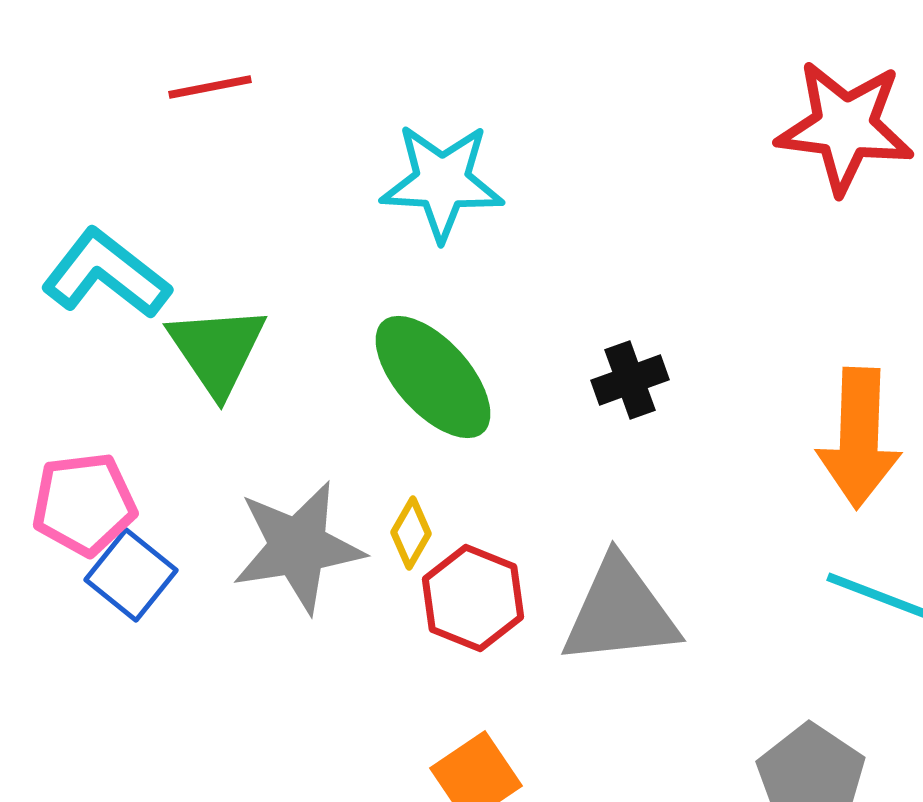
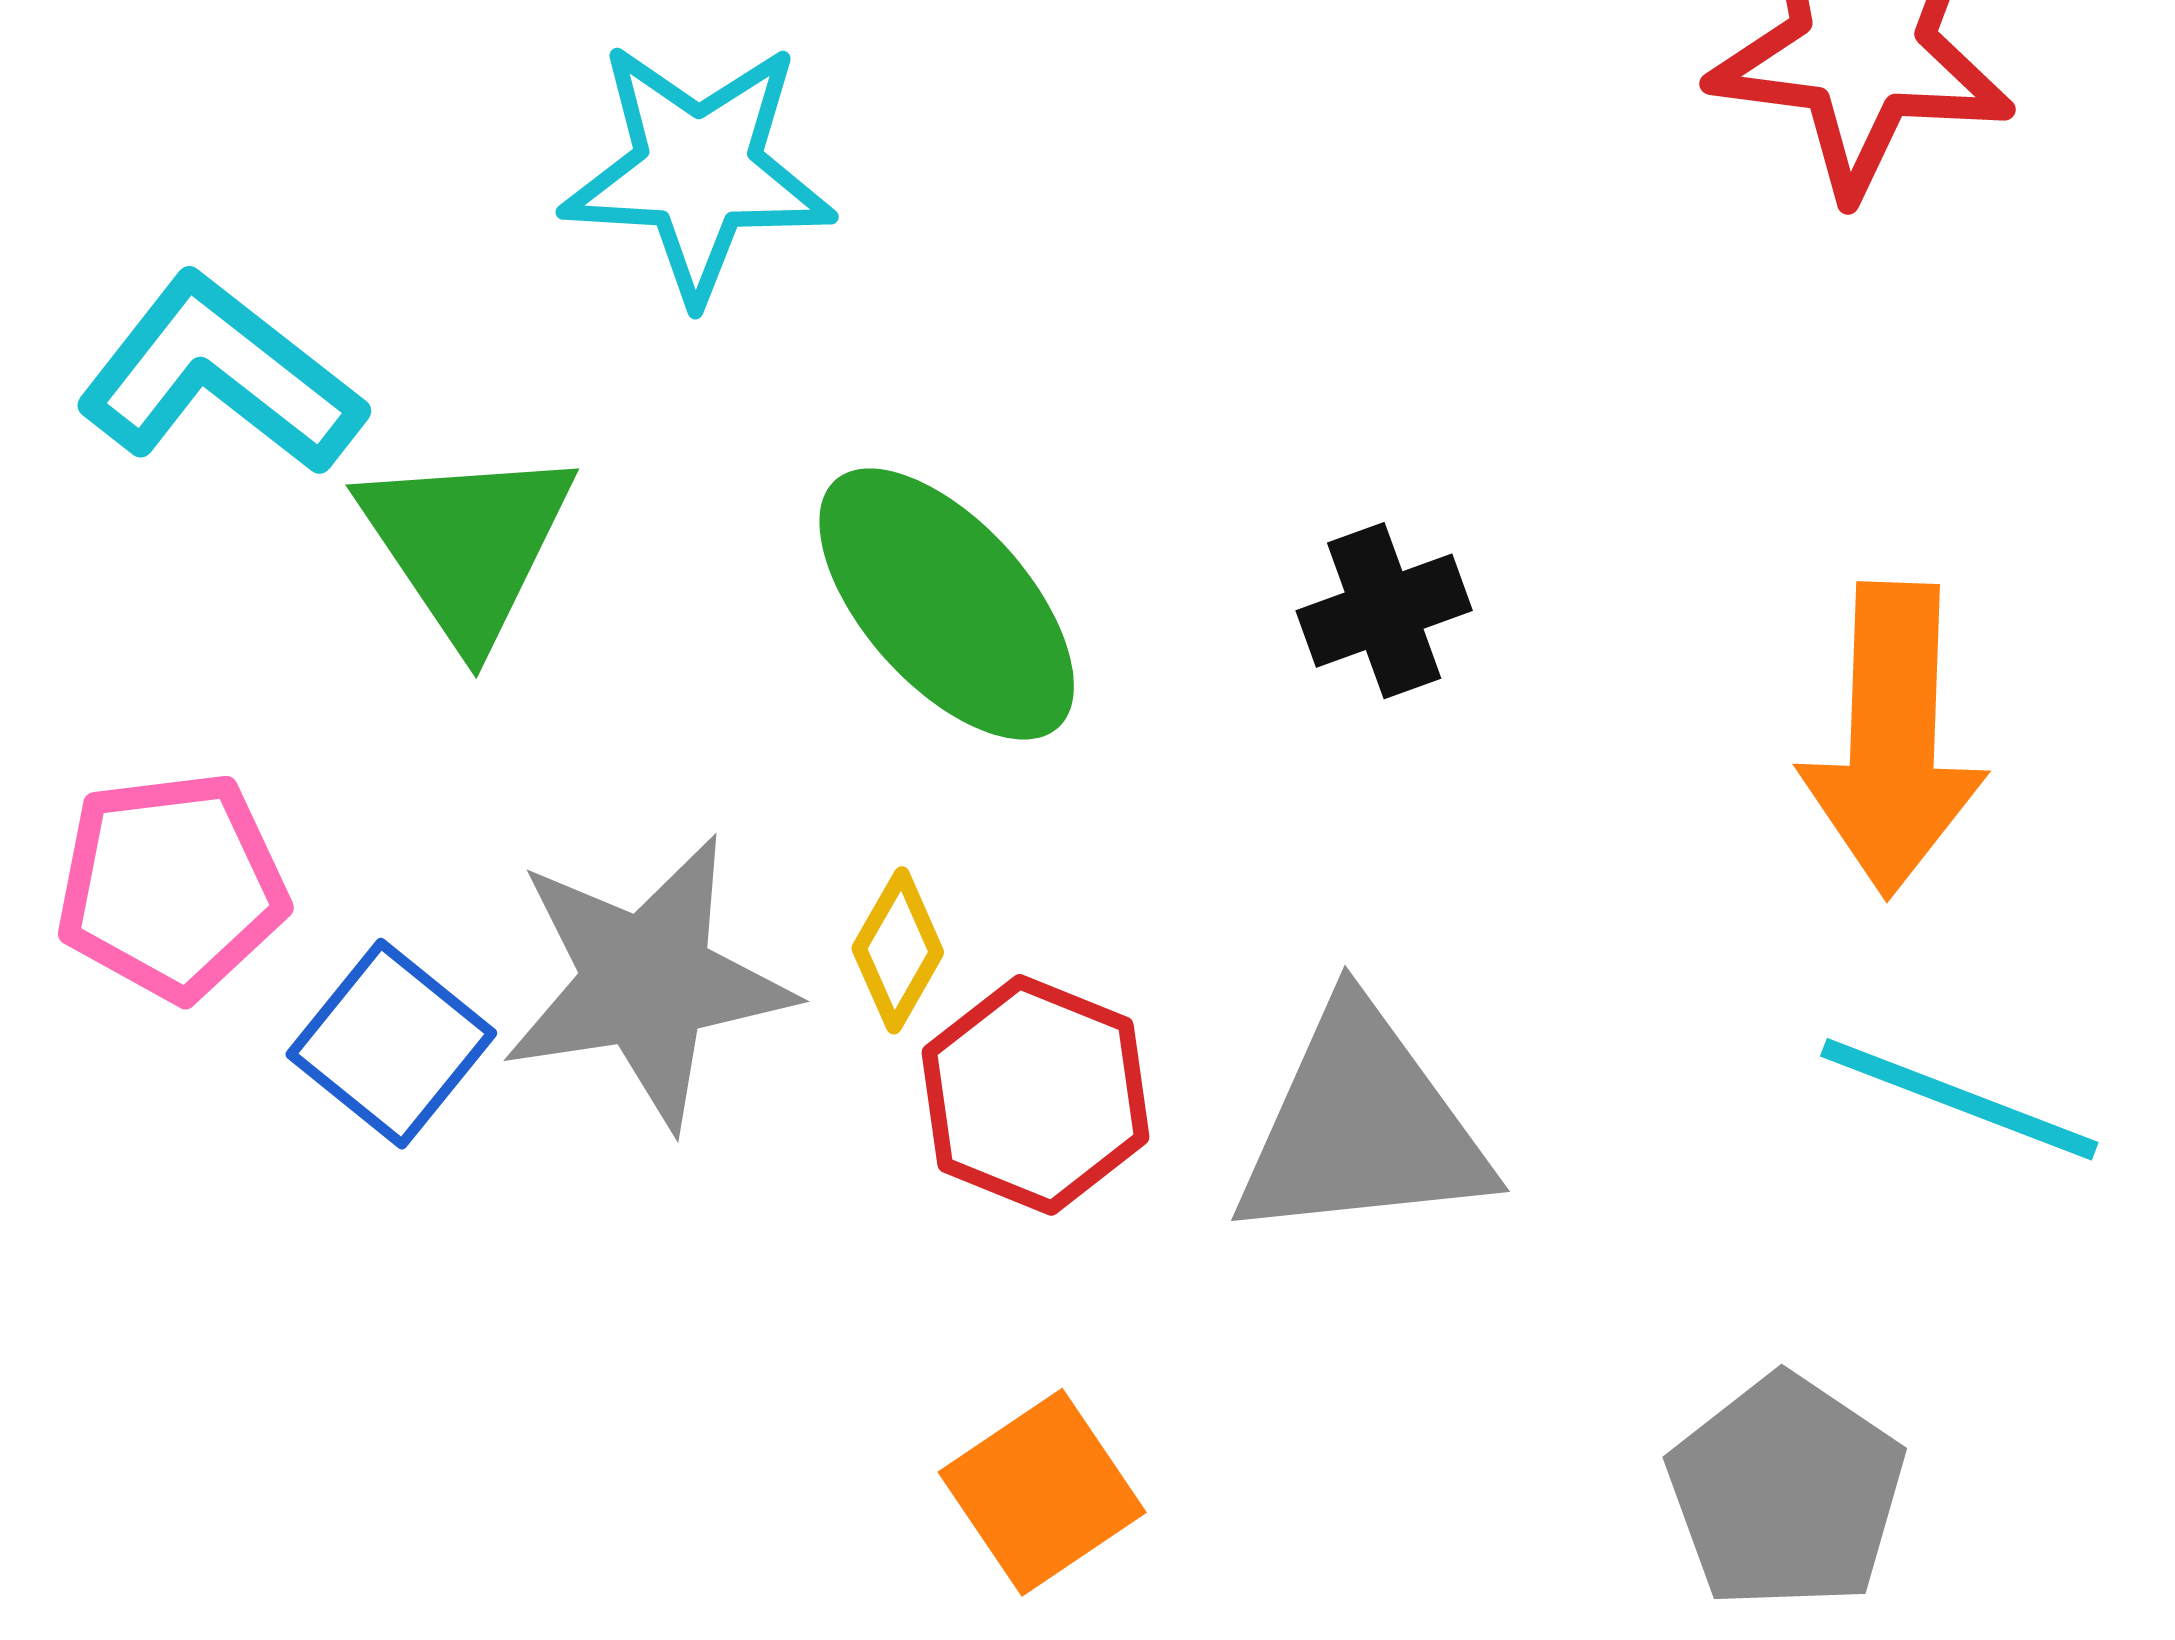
cyan star: (442, 182) -> (698, 171), moved
blue square: (131, 575) -> (391, 1044), moved

